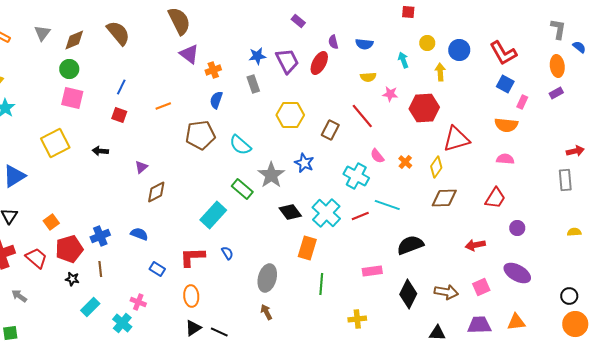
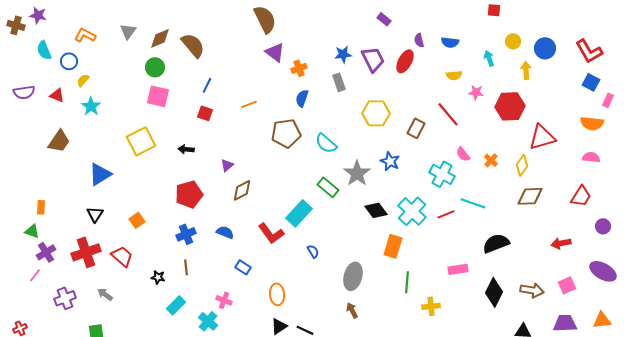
brown semicircle: (118, 33) -> (193, 45), moved
red pentagon: (69, 249) -> (189, 194), moved
red L-shape: (192, 257) -> (271, 233), moved, turned -124
yellow cross: (357, 319) -> (431, 306), moved

